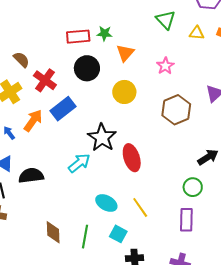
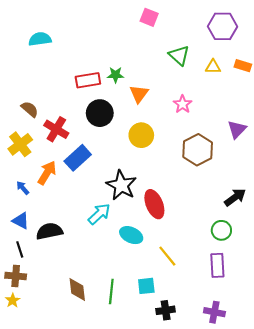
cyan ellipse: (106, 203) -> (131, 235), moved
cyan square: (118, 234) -> (146, 286), turned -30

